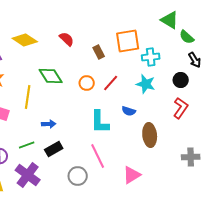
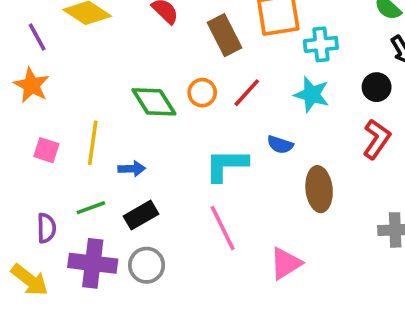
brown rectangle: (99, 52) -> (224, 35), size x1.5
green diamond: (51, 76) -> (154, 102), moved
yellow line: (28, 97) -> (93, 143), moved
cyan L-shape: (100, 122) -> (226, 165), turned 90
purple cross: (28, 175) -> (93, 263), turned -30
gray circle: (78, 176) -> (147, 265), moved

